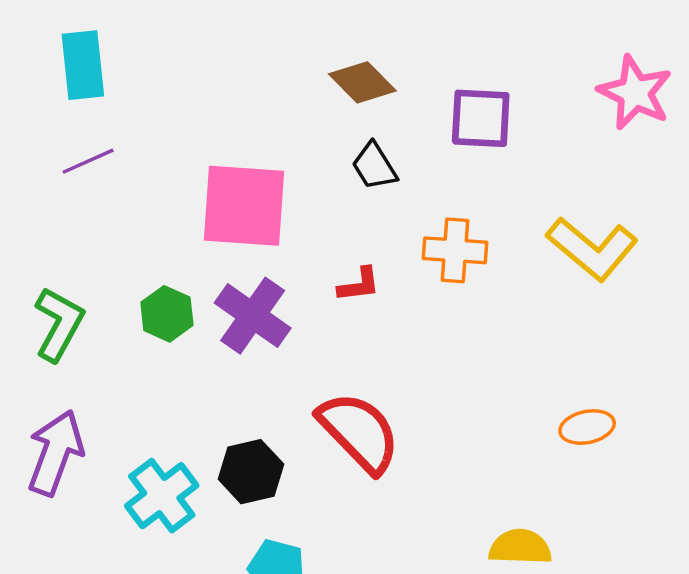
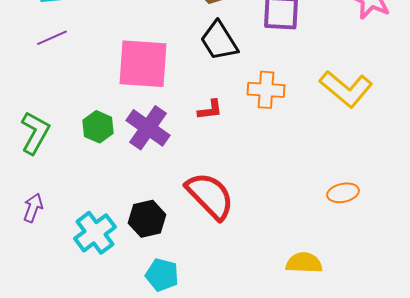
black trapezoid: (374, 166) -> (219, 41), size x1.4
purple arrow: (55, 453) -> (33, 208), size x0.6

